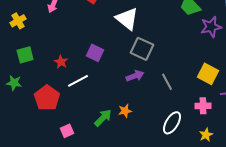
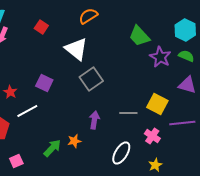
purple star: (211, 27) -> (160, 57), turned -30
gray square: (142, 49) -> (91, 79), turned 30
purple arrow: (135, 76) -> (94, 120), moved, turned -60
gray line: (167, 82) -> (128, 113), moved, turned -60
pink cross: (203, 106) -> (152, 136), turned 35

